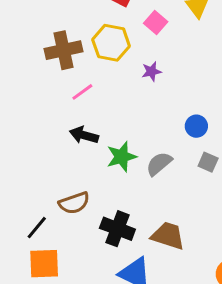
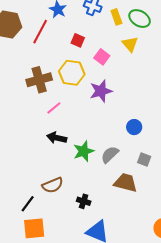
purple star: (152, 71) -> (101, 91), size x1.6
gray square: (208, 162) -> (144, 159), moved
black cross: (117, 229) -> (84, 201), size x0.6
brown trapezoid: (168, 236) -> (126, 183), moved

